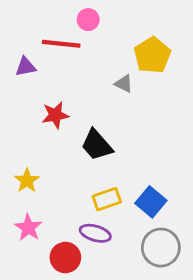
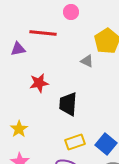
pink circle: (88, 20) -> (71, 12), moved
black trapezoid: (97, 145) -> (68, 104), turned 45

